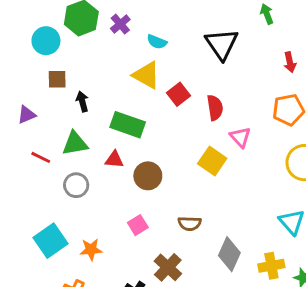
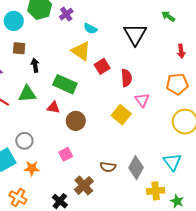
green arrow: (267, 14) -> (168, 16), turned -40
gray circle: (76, 185) -> (24, 141), moved
brown semicircle: (190, 224) -> (108, 167), moved
gray diamond: (229, 254) -> (136, 168), moved

